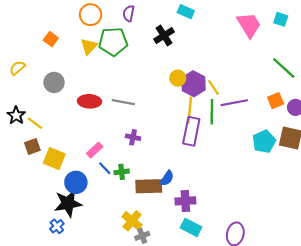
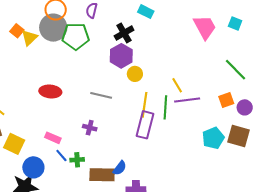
yellow triangle: (89, 46) -> (29, 38), moved
gray circle: (54, 82) -> (53, 28), moved, size x1.4
purple hexagon: (194, 84) -> (121, 56), moved
yellow line: (214, 87) -> (177, 85), moved
gray line: (123, 102) -> (101, 95), moved
pink rectangle: (95, 150) -> (53, 138), turned 63

